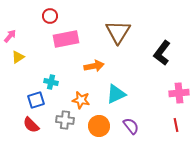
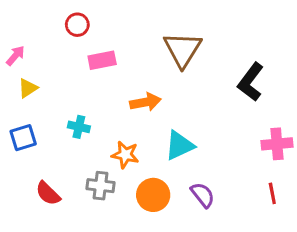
pink rectangle: (66, 39) -> (102, 60), size x0.7
blue square: (36, 100) -> (23, 138), moved

